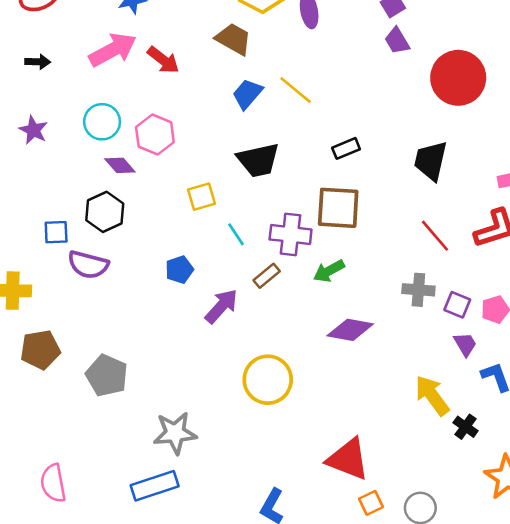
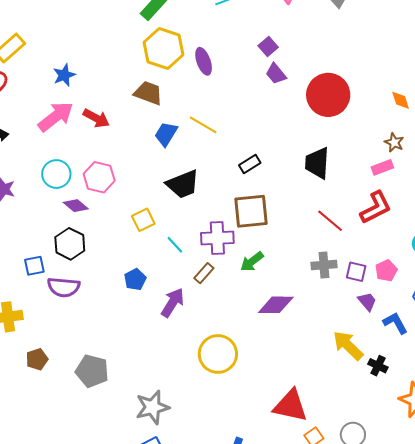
brown pentagon: (40, 350) -> (37, 359), size x0.7

